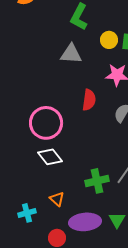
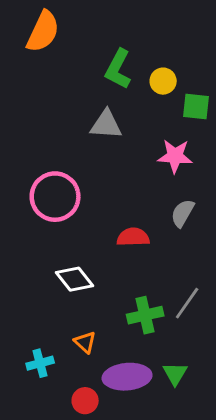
yellow circle: (109, 40) -> (163, 81), moved
red semicircle: (89, 100) -> (133, 237), moved, turned -100
pink circle: (46, 123) -> (55, 197), moved

